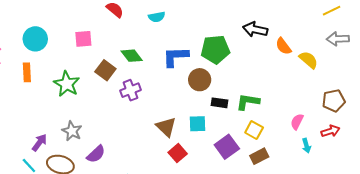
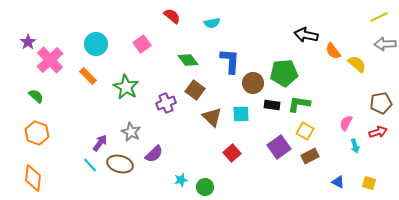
pink square: (83, 39) -> (142, 44), turned -30
green pentagon: (215, 49) -> (284, 73), moved
blue L-shape: (176, 57) -> (230, 61), turned 96
brown square: (105, 70) -> (195, 90), moved
orange rectangle: (27, 72) -> (88, 76), turned -42
purple cross: (131, 90) -> (166, 103), moved
cyan square: (198, 124) -> (241, 114), moved
brown triangle: (166, 127) -> (212, 117), moved

